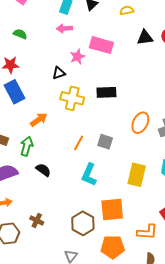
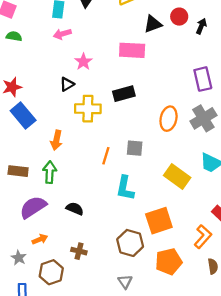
green semicircle: (20, 34) -> (14, 36), moved
pink rectangle: (101, 45) -> (132, 50), moved
orange arrow: (39, 120) -> (56, 140), turned 150
black semicircle: (43, 170) -> (75, 209), moved
yellow rectangle: (137, 175) -> (177, 177), turned -55
orange L-shape: (147, 232) -> (203, 237), turned -40

